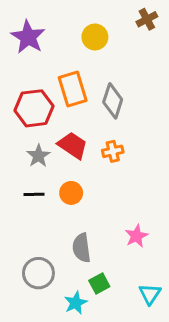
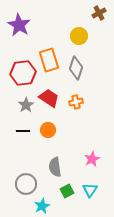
yellow circle: (95, 37) -> (79, 36), moved
cyan triangle: (150, 294) -> (90, 190), moved
cyan star: (76, 303) -> (42, 206), moved

